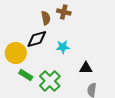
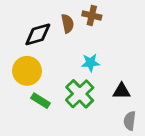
black diamond: (37, 39) -> (38, 34), moved
green cross: (50, 81) -> (80, 94), moved

